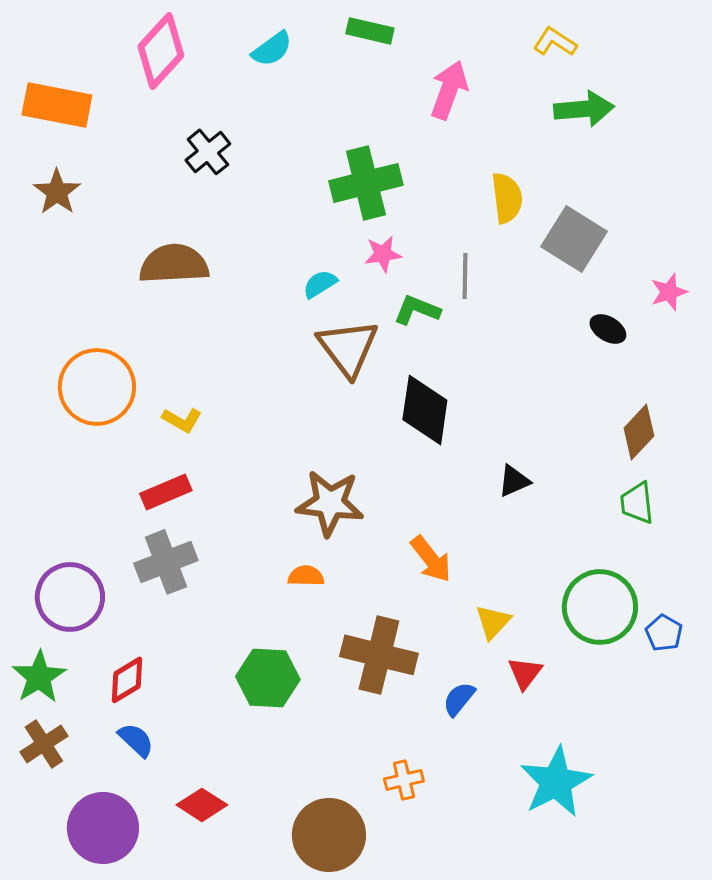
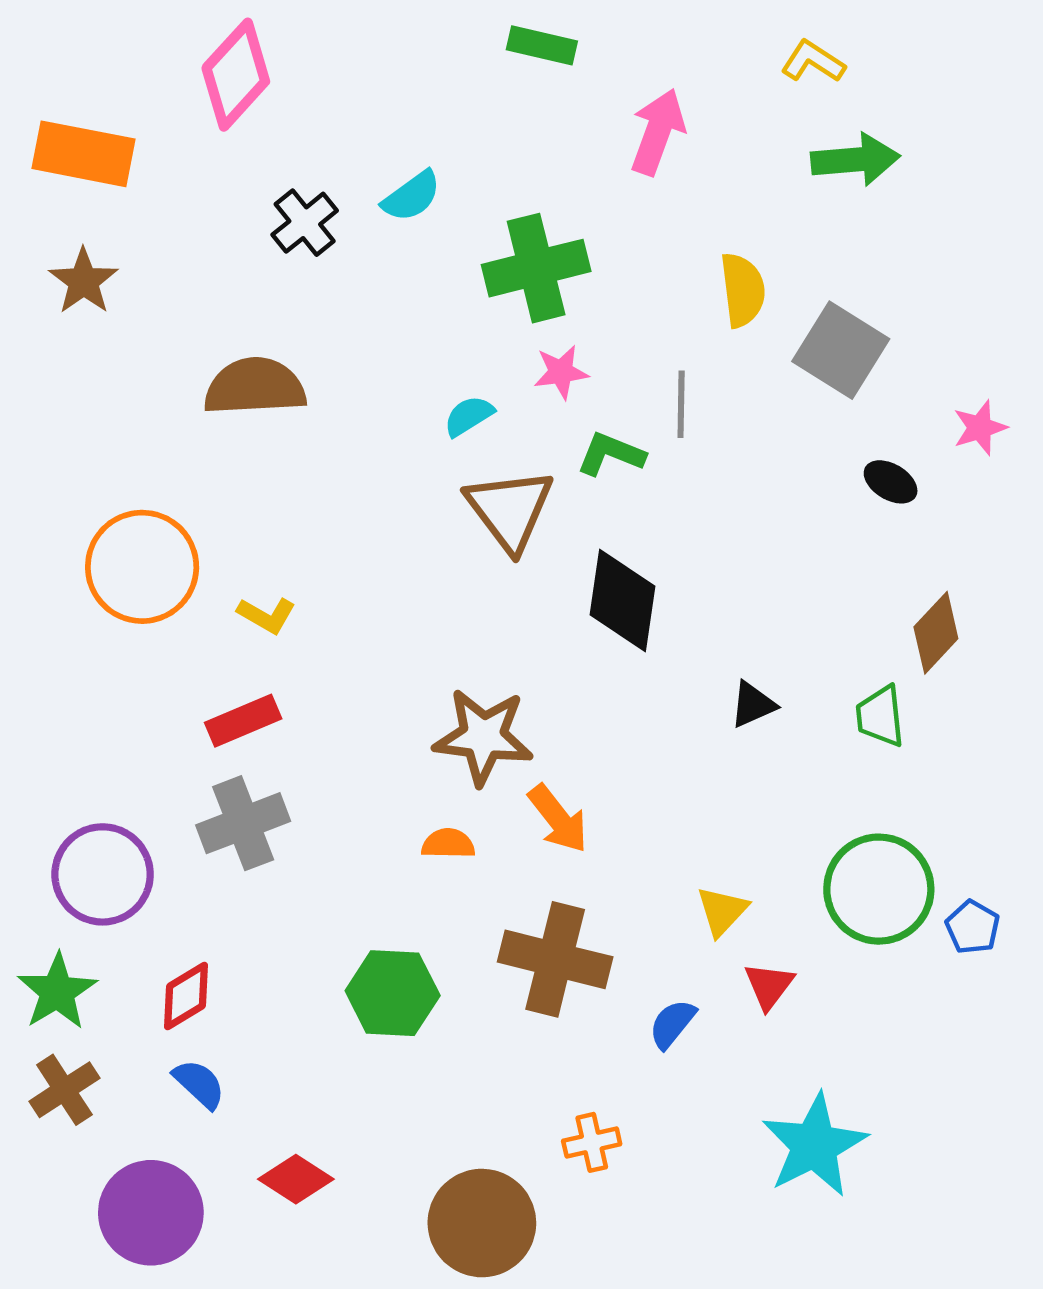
cyan semicircle: (272, 49) -> (412, 196), moved
green trapezoid: (637, 503) -> (880, 716), moved
orange arrow: (431, 559) -> (558, 819), moved

